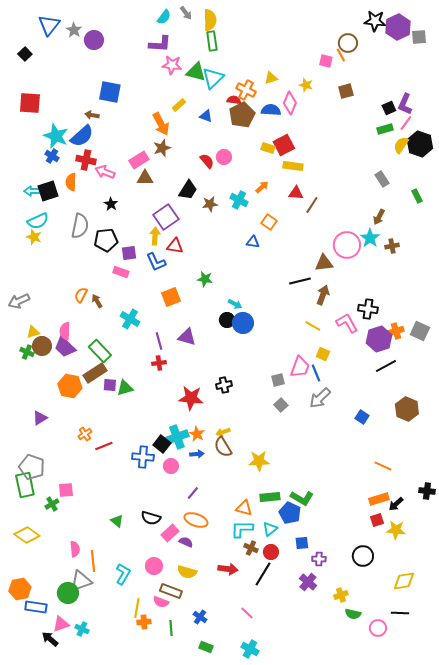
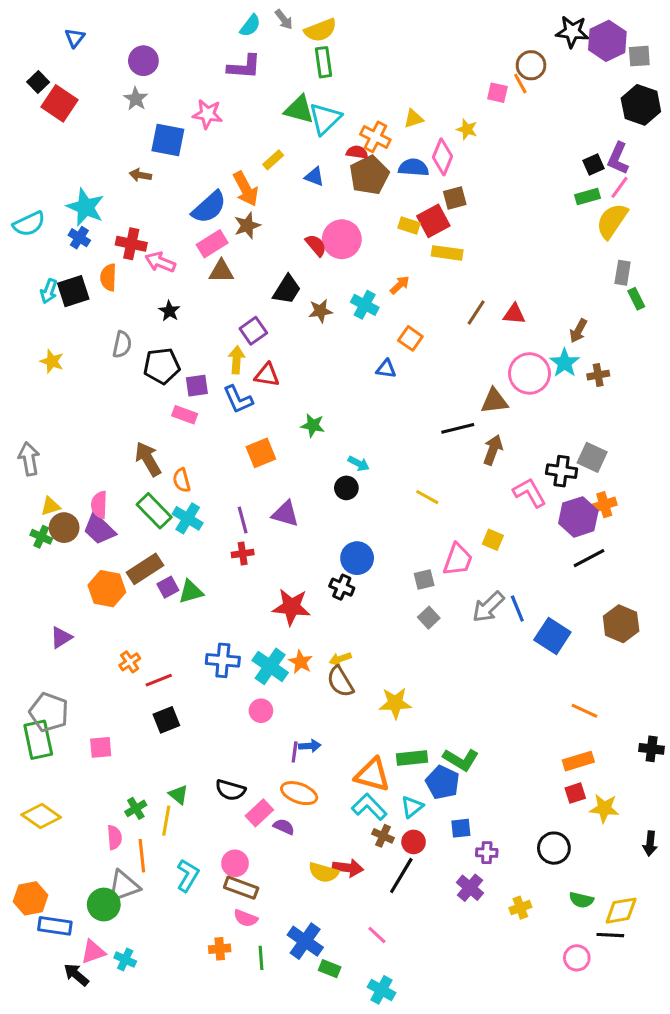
yellow semicircle: (210, 20) -> (320, 30), turned 70
blue triangle: (49, 25) -> (75, 38), size x0.6
gray star: (74, 30) -> (136, 99), moved
pink star: (172, 65) -> (208, 114), moved
brown square: (346, 91) -> (455, 198), moved
red square: (30, 103) -> (60, 103), moved, turned 30
blue semicircle: (82, 136) -> (209, 207), moved
black hexagon: (420, 144) -> (641, 105), moved
yellow semicircle: (401, 145) -> (612, 221), size x1.4
pink circle: (224, 157) -> (342, 239), size x1.6
gray rectangle: (382, 179) -> (623, 273), moved, turned 42
cyan arrow: (32, 191) -> (49, 291), turned -70
red triangle: (296, 193) -> (514, 314), moved
purple square: (166, 217) -> (253, 331), size x0.7
cyan semicircle: (38, 221) -> (29, 224), moved
gray semicircle: (80, 226) -> (122, 344), size x0.7
orange semicircle: (81, 295) -> (182, 480), moved, turned -42
gray arrow: (19, 301) -> (29, 459), turned 105
brown arrow: (97, 301) -> (148, 459), size x1.6
cyan cross: (130, 319) -> (188, 518), moved
blue circle: (243, 323) -> (357, 558), moved
yellow line: (313, 326) -> (427, 497), moved
gray square: (420, 331) -> (592, 457), moved
green rectangle: (100, 351) -> (154, 511), moved
blue line: (316, 373) -> (517, 608), moved
purple square: (110, 385) -> (168, 587), turned -32
black cross: (224, 385) -> (342, 587), turned 35
blue square: (362, 417) -> (552, 636), size x1.6
cyan cross: (177, 437) -> (270, 666), turned -35
black square: (162, 444) -> (166, 720), moved, turned 30
blue arrow: (197, 454) -> (310, 746), moved
blue cross: (143, 457) -> (223, 660), moved
purple line: (193, 493) -> (295, 752), turned -32
green cross: (52, 504) -> (136, 808), moved
black arrow: (396, 504) -> (650, 843), moved, turned -42
orange triangle: (244, 508) -> (372, 775), size x1.4
cyan L-shape: (242, 529) -> (369, 807), turned 45
yellow semicircle: (187, 572) -> (323, 872), moved
yellow diamond: (404, 581) -> (621, 911), moved
brown rectangle: (171, 591) -> (241, 888), moved
yellow line: (137, 608) -> (166, 821), moved
green semicircle: (353, 614) -> (581, 900), moved
blue cross: (200, 617) -> (305, 941), size x1.6
green rectangle: (206, 647) -> (330, 969), moved

